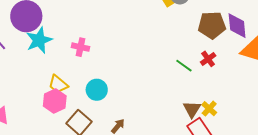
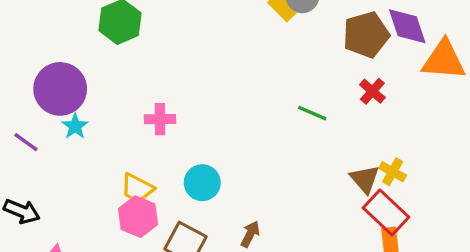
cyan star: (39, 40) -> (75, 126), moved, size x0.6
green line: (184, 66) -> (312, 113), moved

